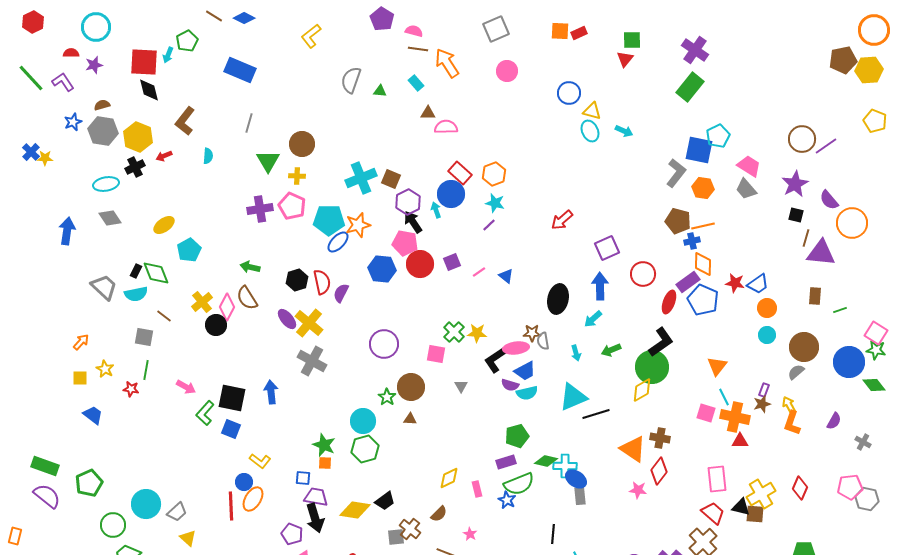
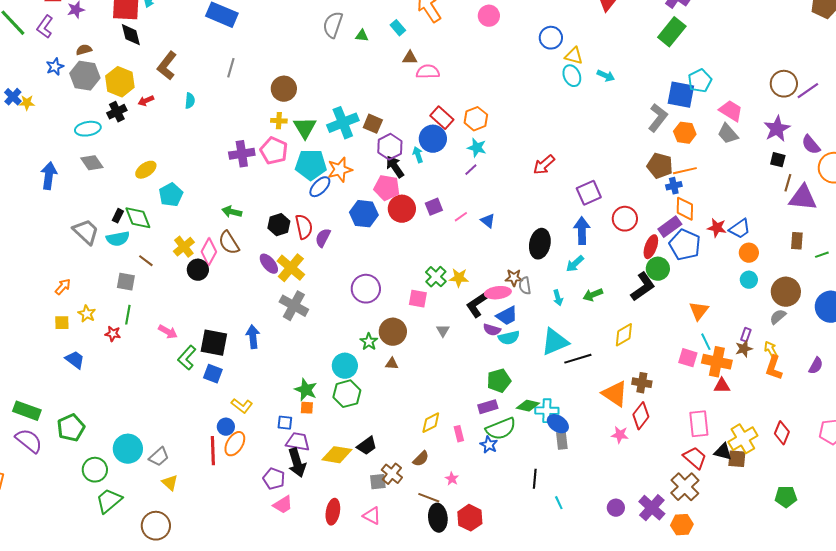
purple L-shape: (63, 82) -> (45, 27), turned -110
green triangle: (268, 161) -> (305, 128), moved
green circle: (652, 367) -> (658, 269), moved, size x0.7

